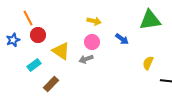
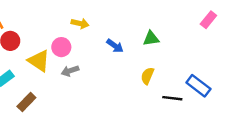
green triangle: (150, 20) -> (151, 38), moved, size x0.6
pink circle: (92, 42) -> (61, 47), moved

